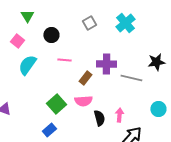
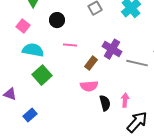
purple cross: (106, 64) -> (112, 49), turned 30
cyan semicircle: (27, 65) -> (33, 50), turned 65
green square: (56, 104) -> (42, 75), moved
blue rectangle: (49, 130) -> (30, 115), moved

